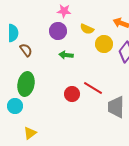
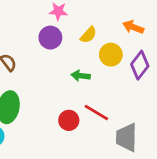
yellow semicircle: (87, 29) -> (89, 35), turned -72
green arrow: (66, 55) -> (81, 76), moved

